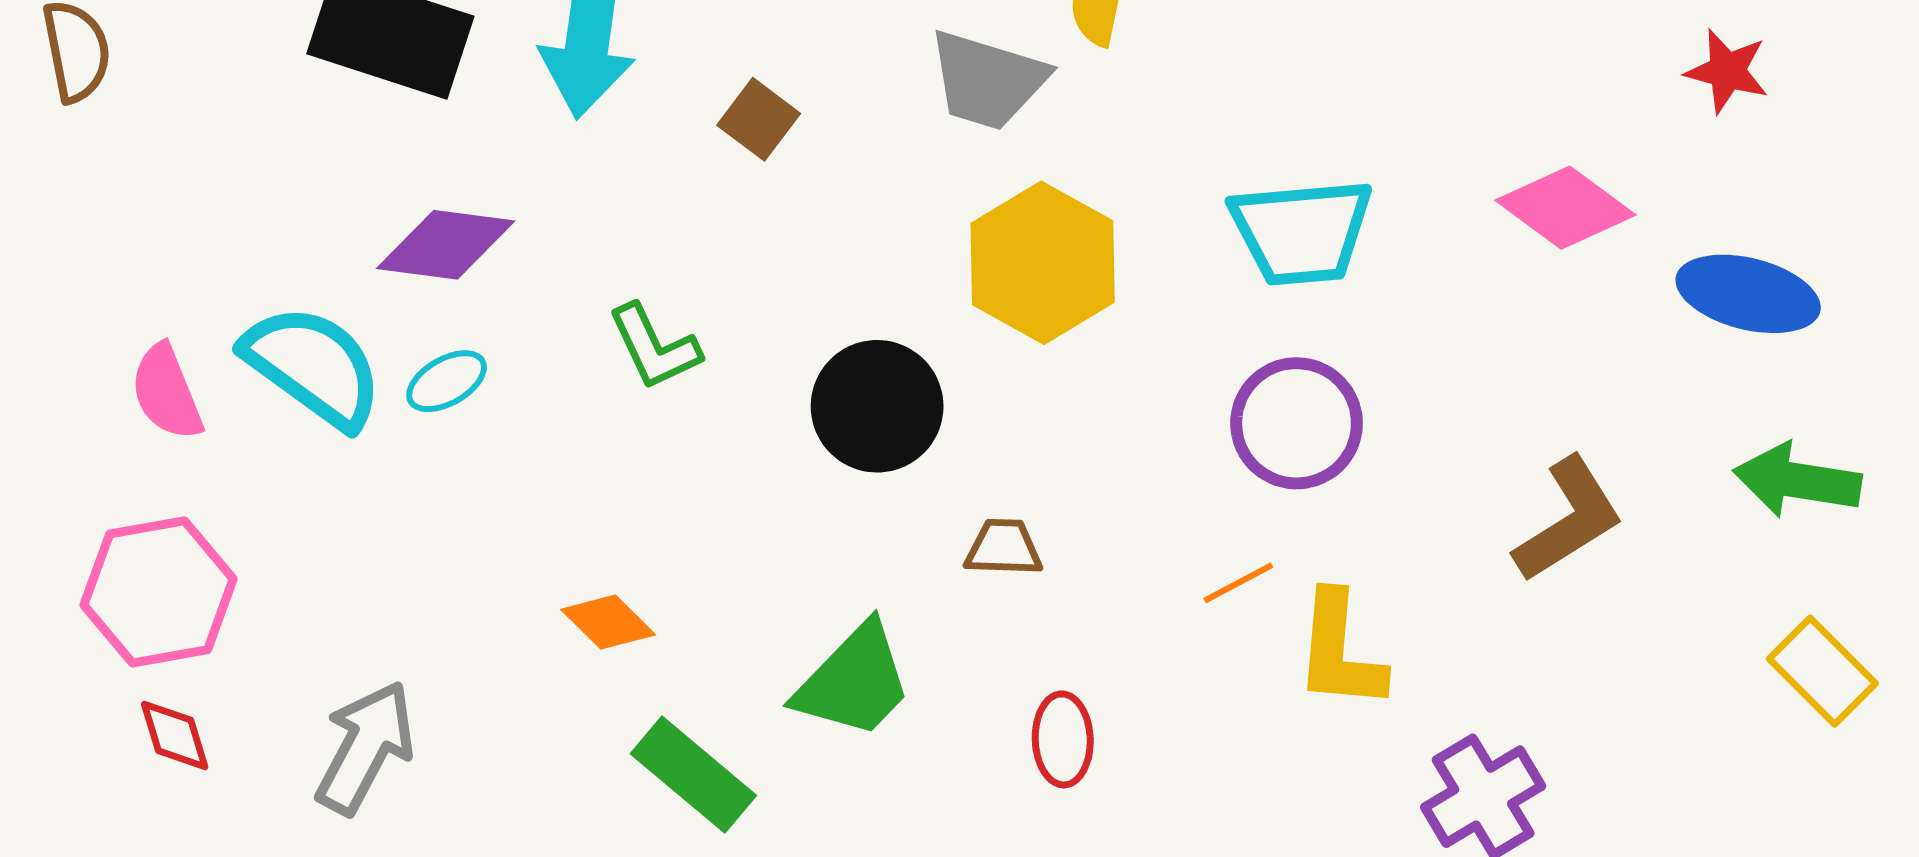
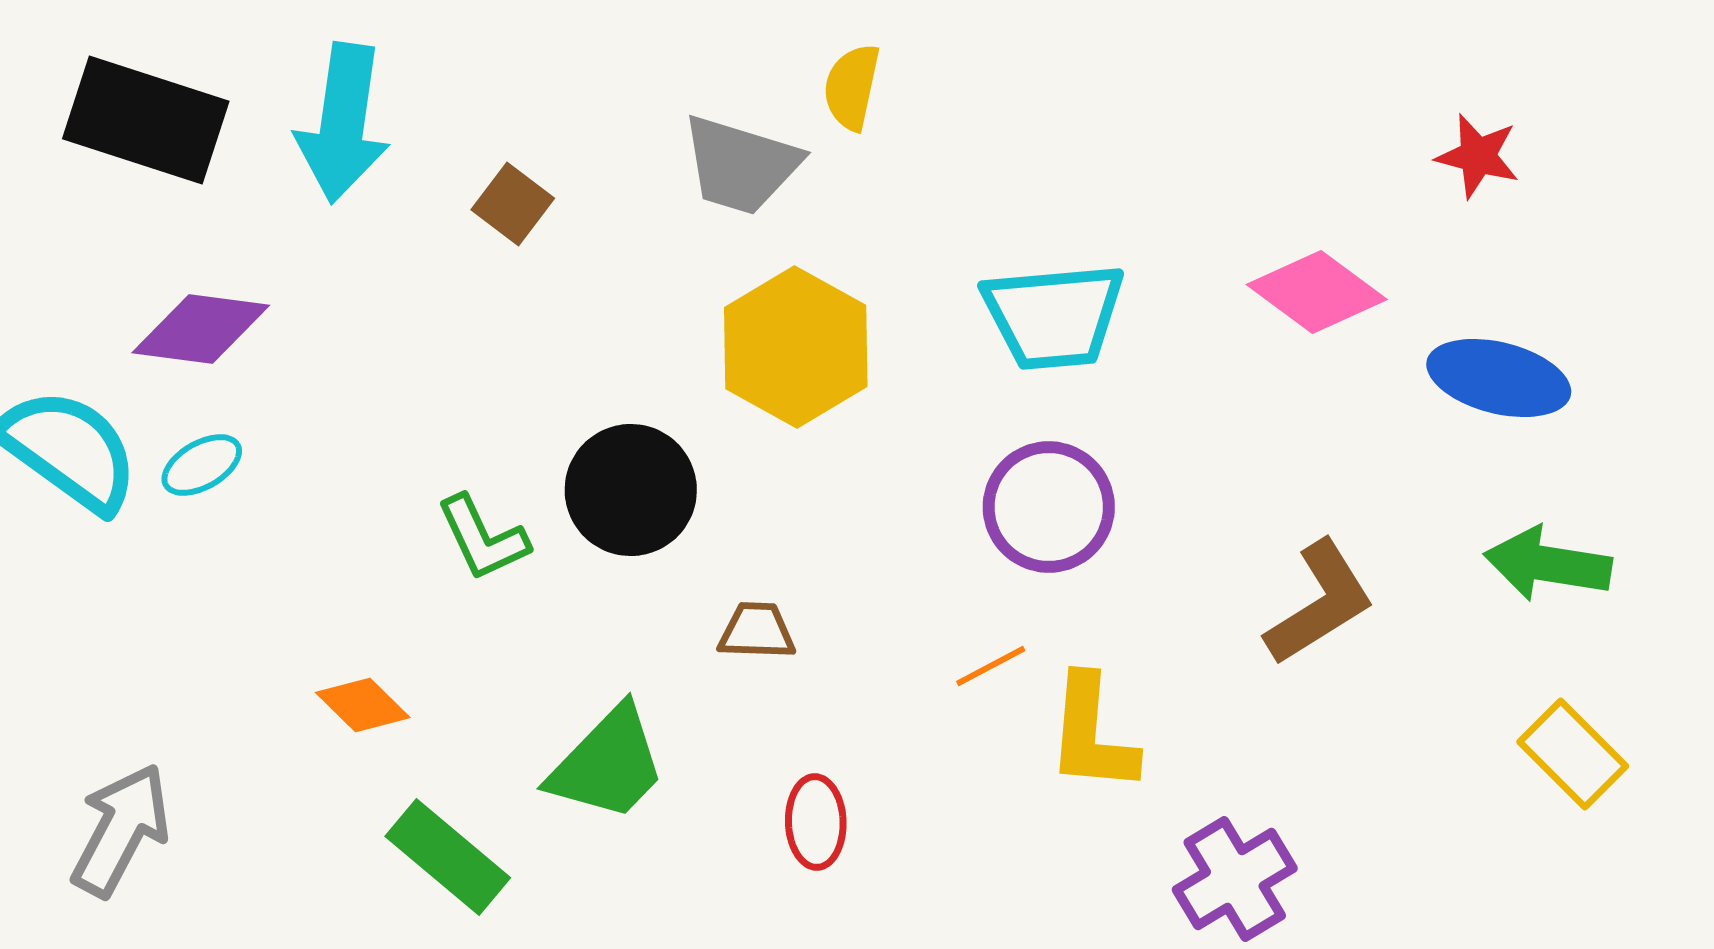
green L-shape: (654, 347) -> (483, 538), moved

